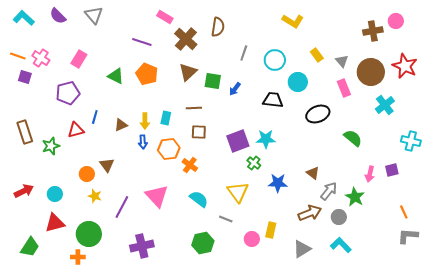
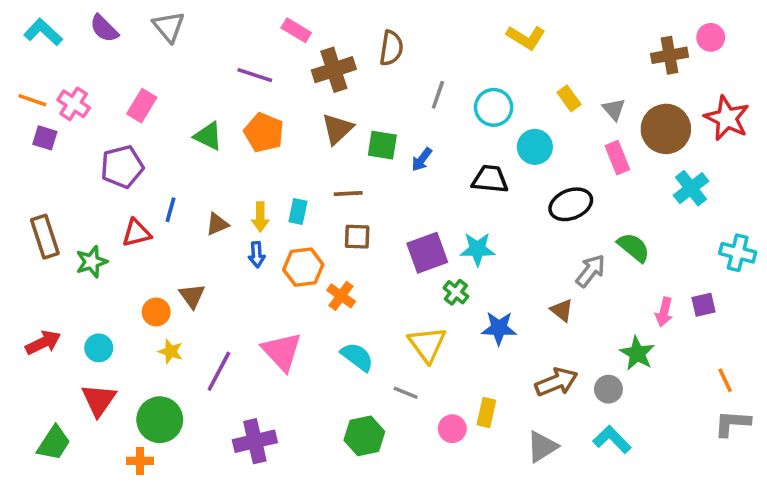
brown cross: (186, 39) -> (334, 70), turned 30
gray arrow: (329, 191) -> (590, 271), moved
red triangle: (55, 223) -> (99, 400), turned -40

